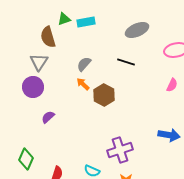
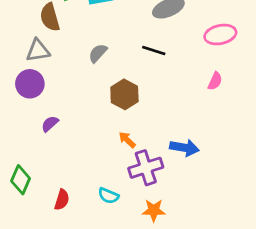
gray triangle: (39, 62) -> (38, 51), turned 48
orange arrow: (83, 84) -> (127, 140), moved
blue arrow: (169, 135) -> (184, 148), moved

